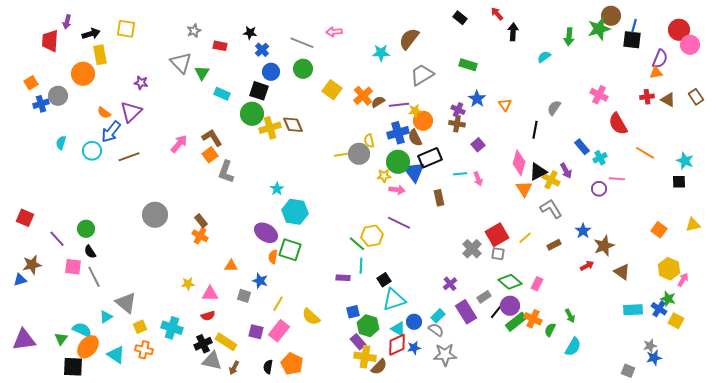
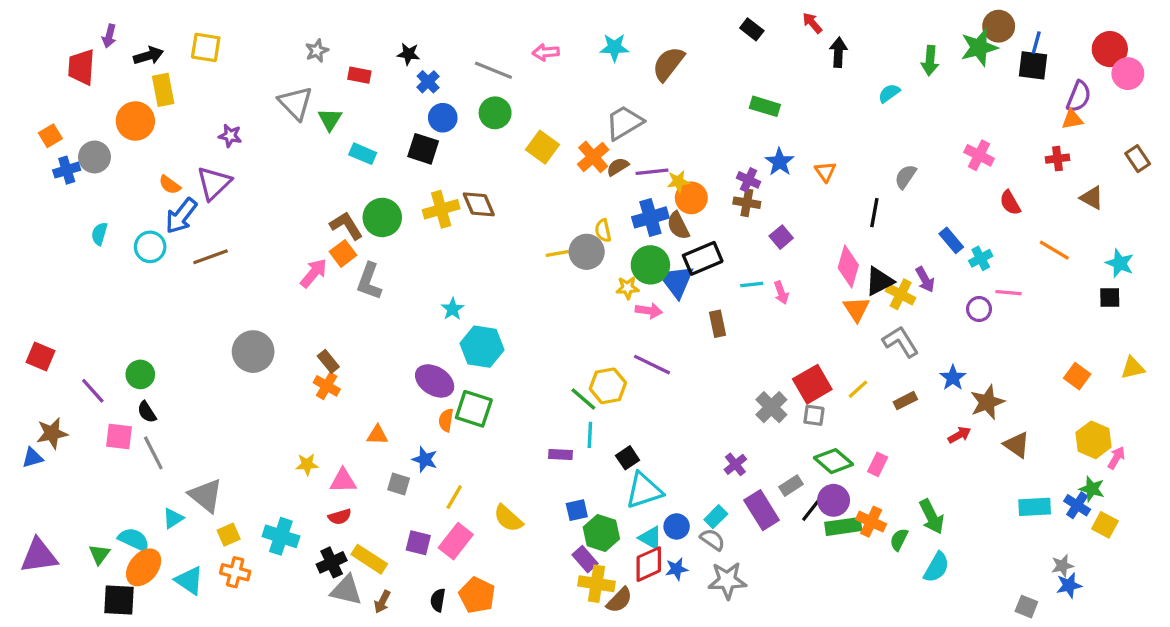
cyan star: (381, 53) -> (614, 47), moved
gray trapezoid: (422, 75) -> (624, 123), moved
brown triangle: (668, 100) -> (1092, 198), moved
green circle: (252, 114) -> (382, 217), moved
red semicircle: (618, 124) -> (1010, 203), size x0.7
pink arrow: (179, 144) -> (314, 273), moved
green arrow: (570, 316) -> (932, 517), size x1.5
green rectangle: (516, 322) -> (843, 526), turned 30

